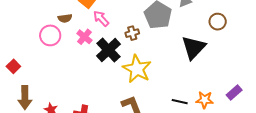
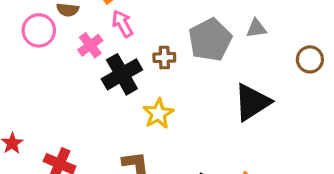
brown circle: (218, 22) -> (310, 59), moved
yellow star: (137, 69) -> (158, 114), size x0.7

